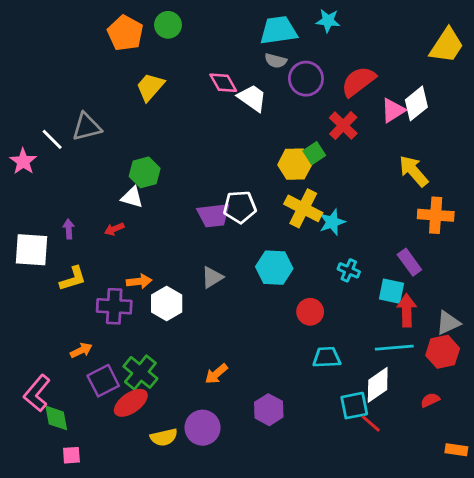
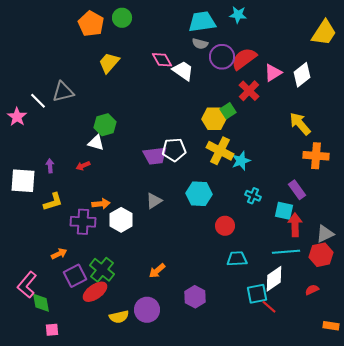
red semicircle: (358, 81) -> (244, 59), moved
pink triangle: (393, 110) -> (273, 73), moved

